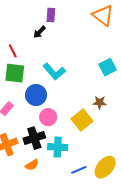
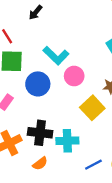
pink circle: (48, 117) -> (74, 76), moved
black cross: (34, 138) -> (40, 133), turned 30

